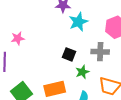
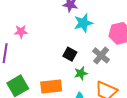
gray cross: (100, 52) -> (101, 55), turned 30

